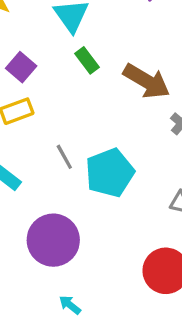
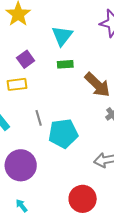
green rectangle: (87, 60) -> (65, 64), turned -70

